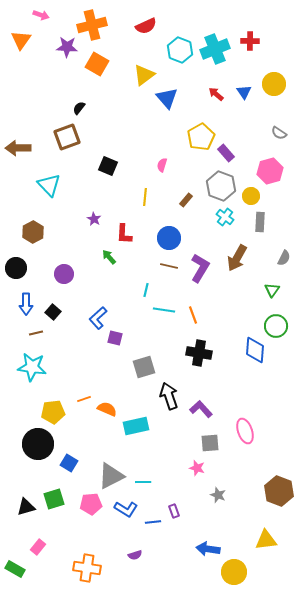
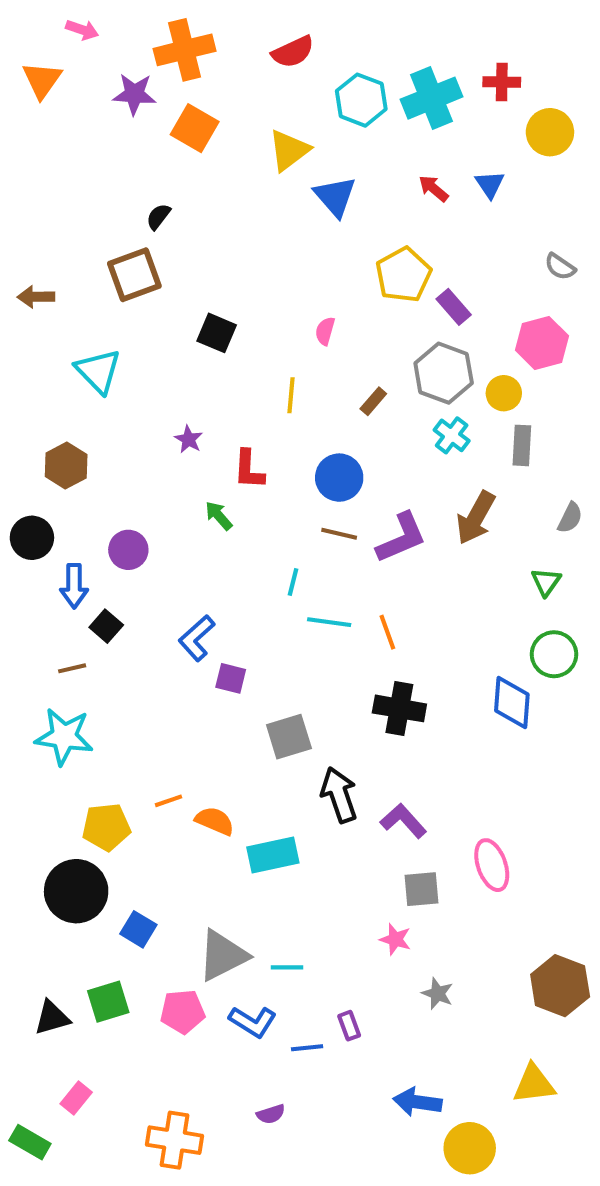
yellow circle: (274, 84) -> (550, 132), moved
brown arrow: (18, 148) -> (36, 297), size x0.7
purple L-shape: (200, 268) -> (401, 538), turned 36
blue arrow: (26, 304) -> (74, 586), moved

